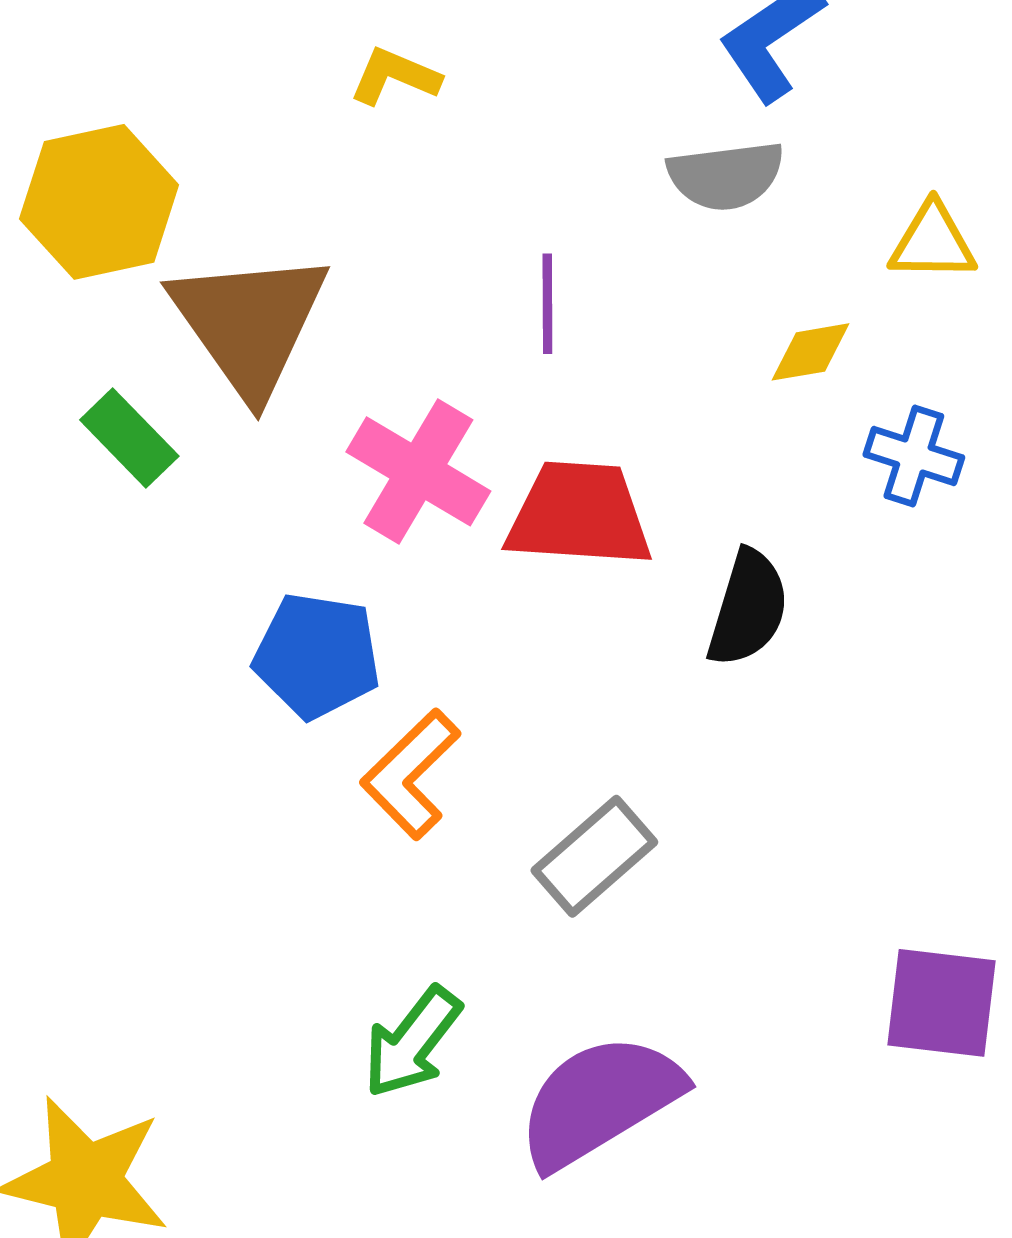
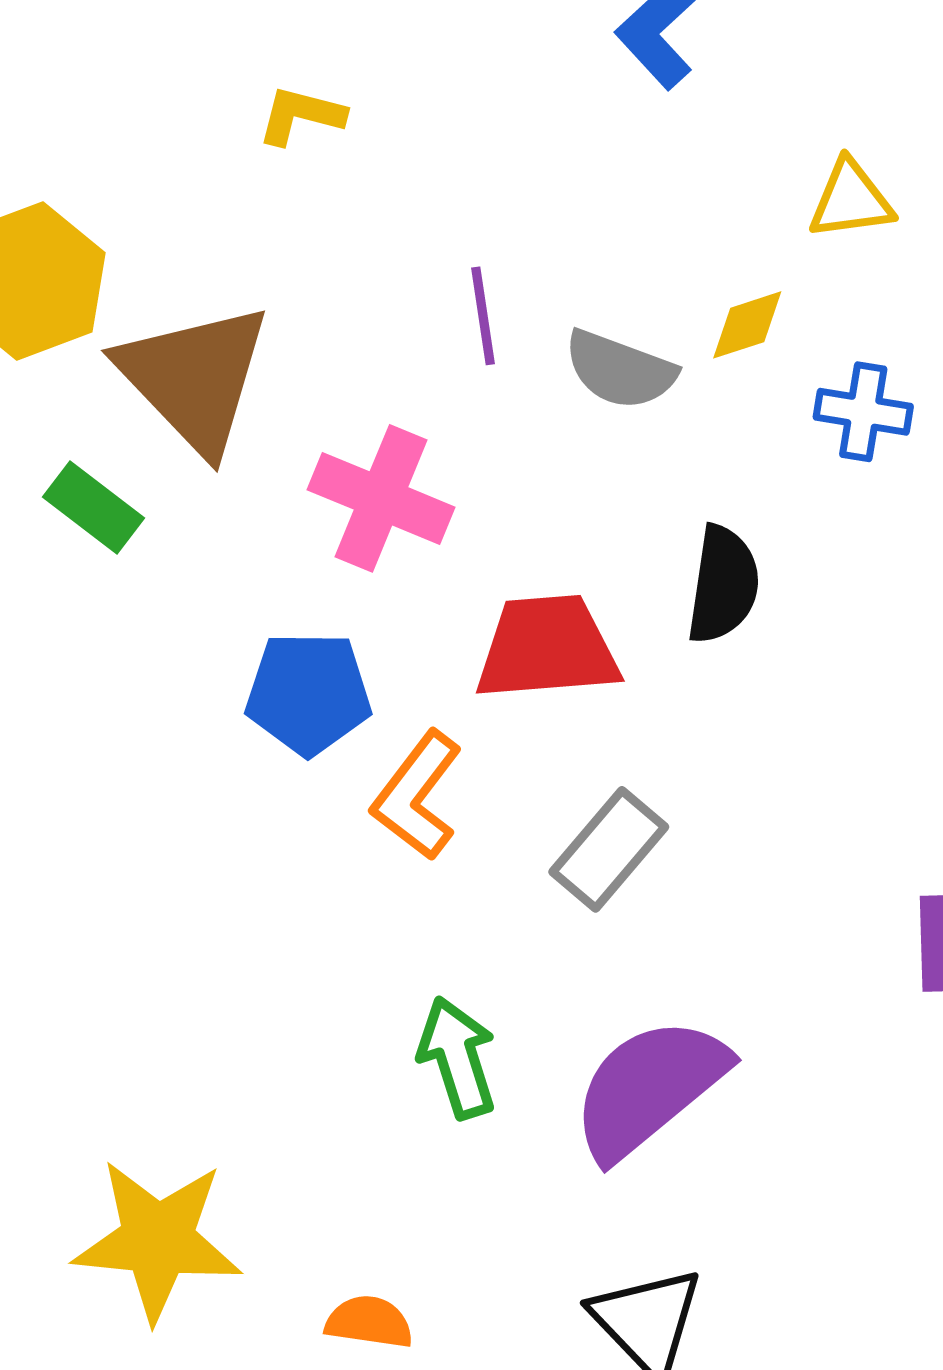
gray semicircle: (726, 176) -> (620, 370), moved, turned 36
red trapezoid: (579, 515) -> (547, 648), moved
green arrow: (412, 1042) -> (457, 1058), turned 133

